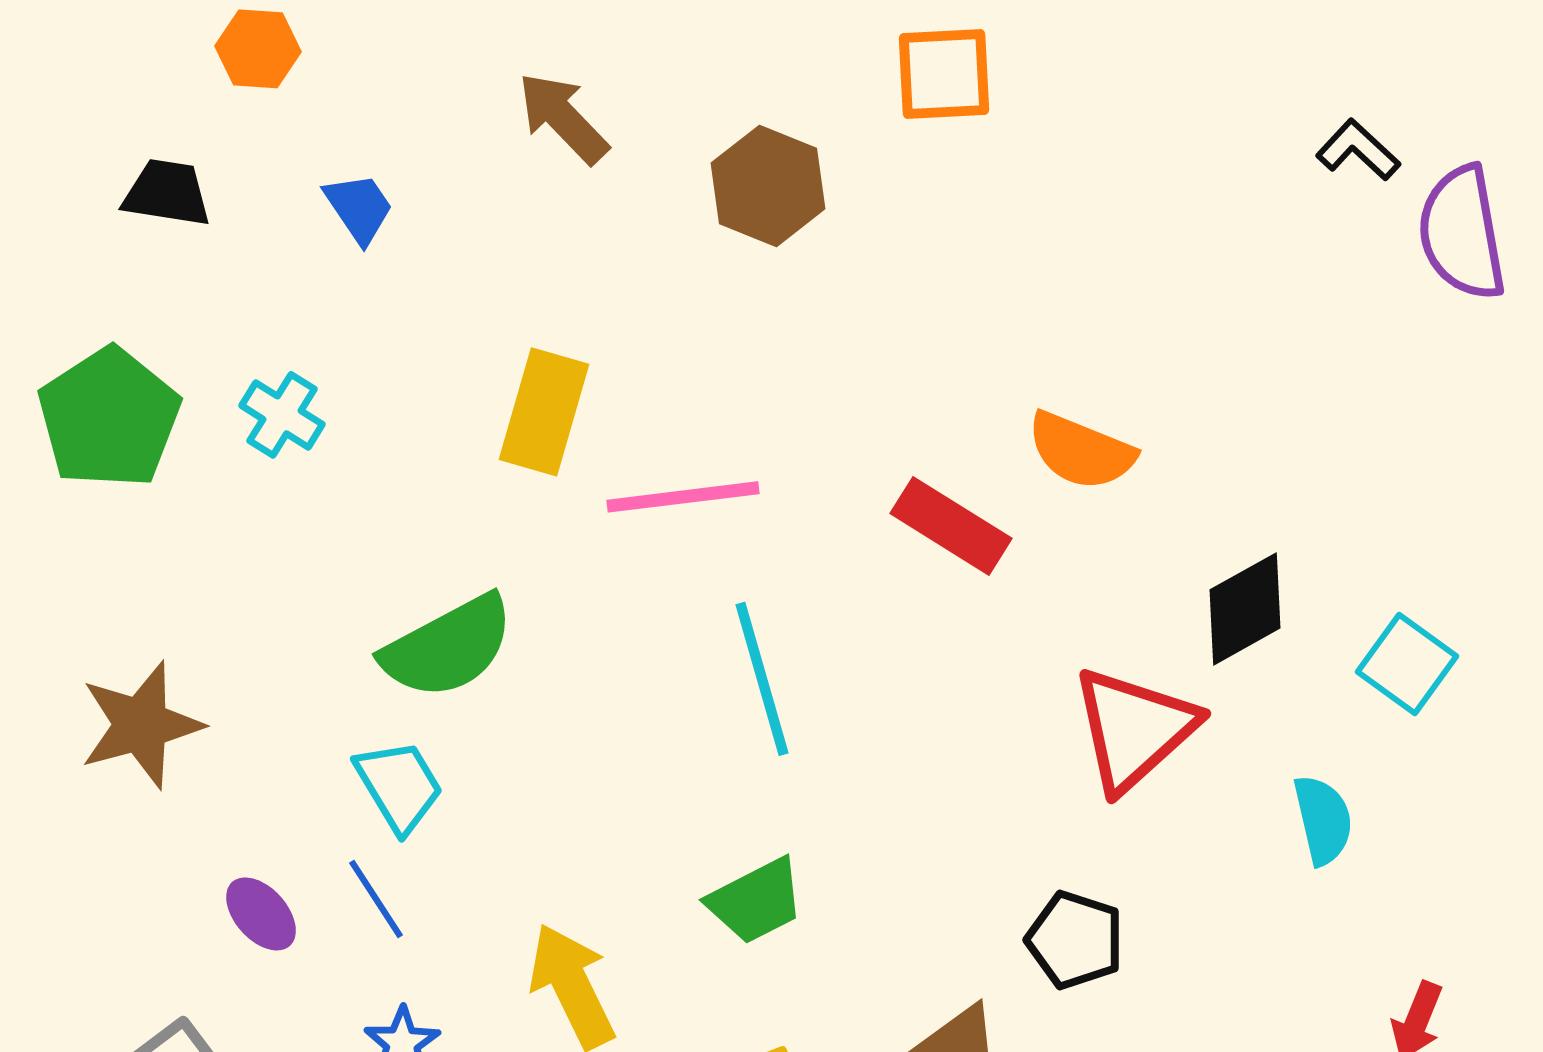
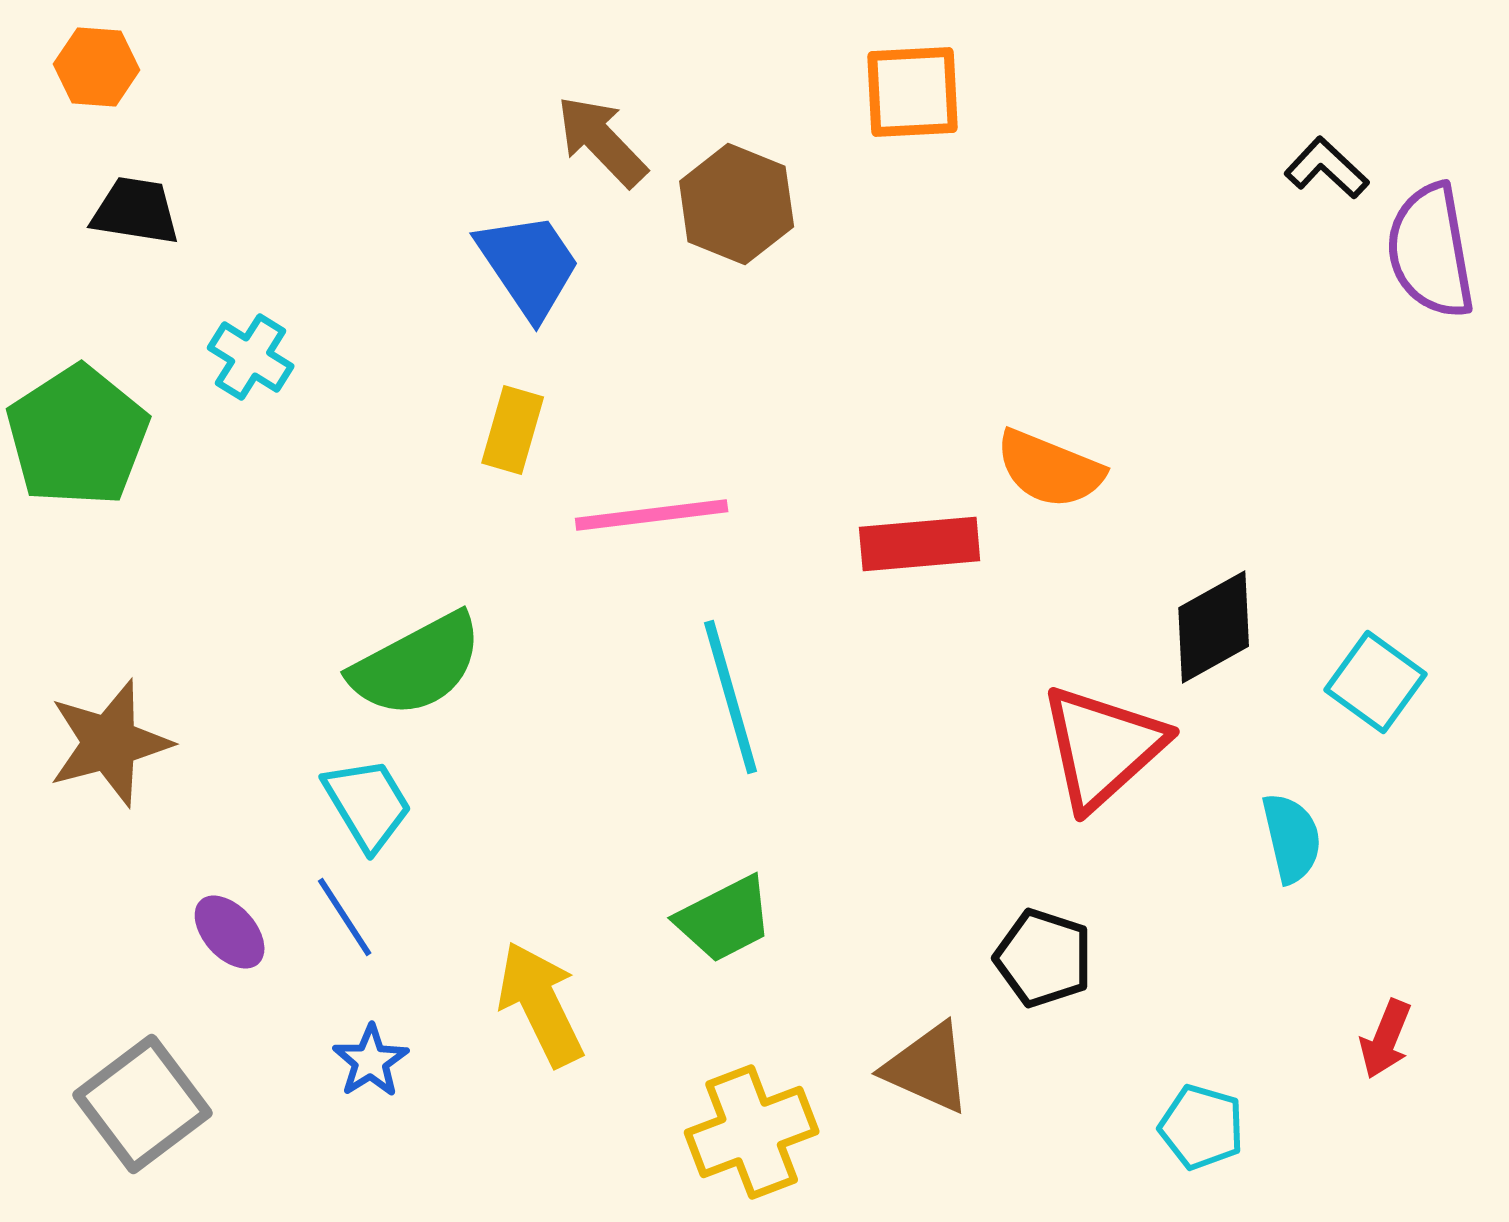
orange hexagon: (258, 49) -> (97, 67), moved
brown arrow: (563, 118) -> (602, 141), moved
blue trapezoid: (359, 208) -> (529, 265), moved, size x1.5
yellow rectangle: (544, 412) -> (513, 430), size x0.7
cyan cross: (282, 415) -> (251, 357), moved
red rectangle: (951, 526) -> (920, 544), turned -37

